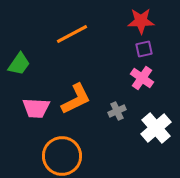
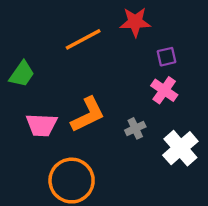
red star: (141, 21) -> (135, 22), moved

